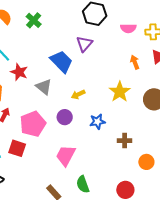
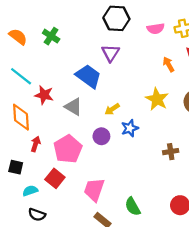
blue star: (97, 122) -> (130, 128), moved
red square: (17, 148) -> (55, 178), turned 30
pink trapezoid: (66, 155) -> (94, 190), moved

